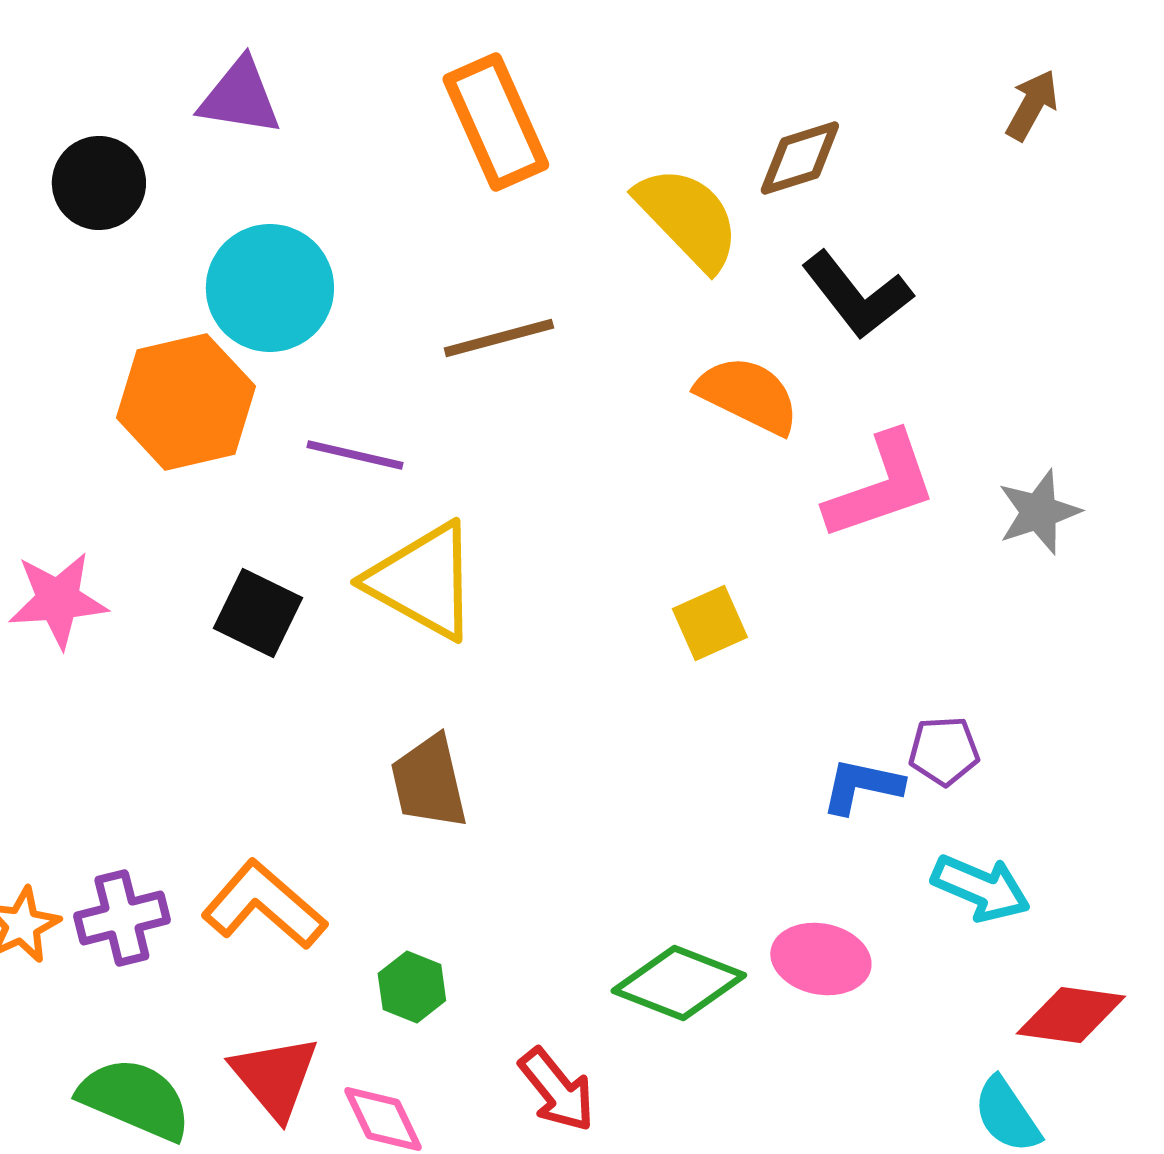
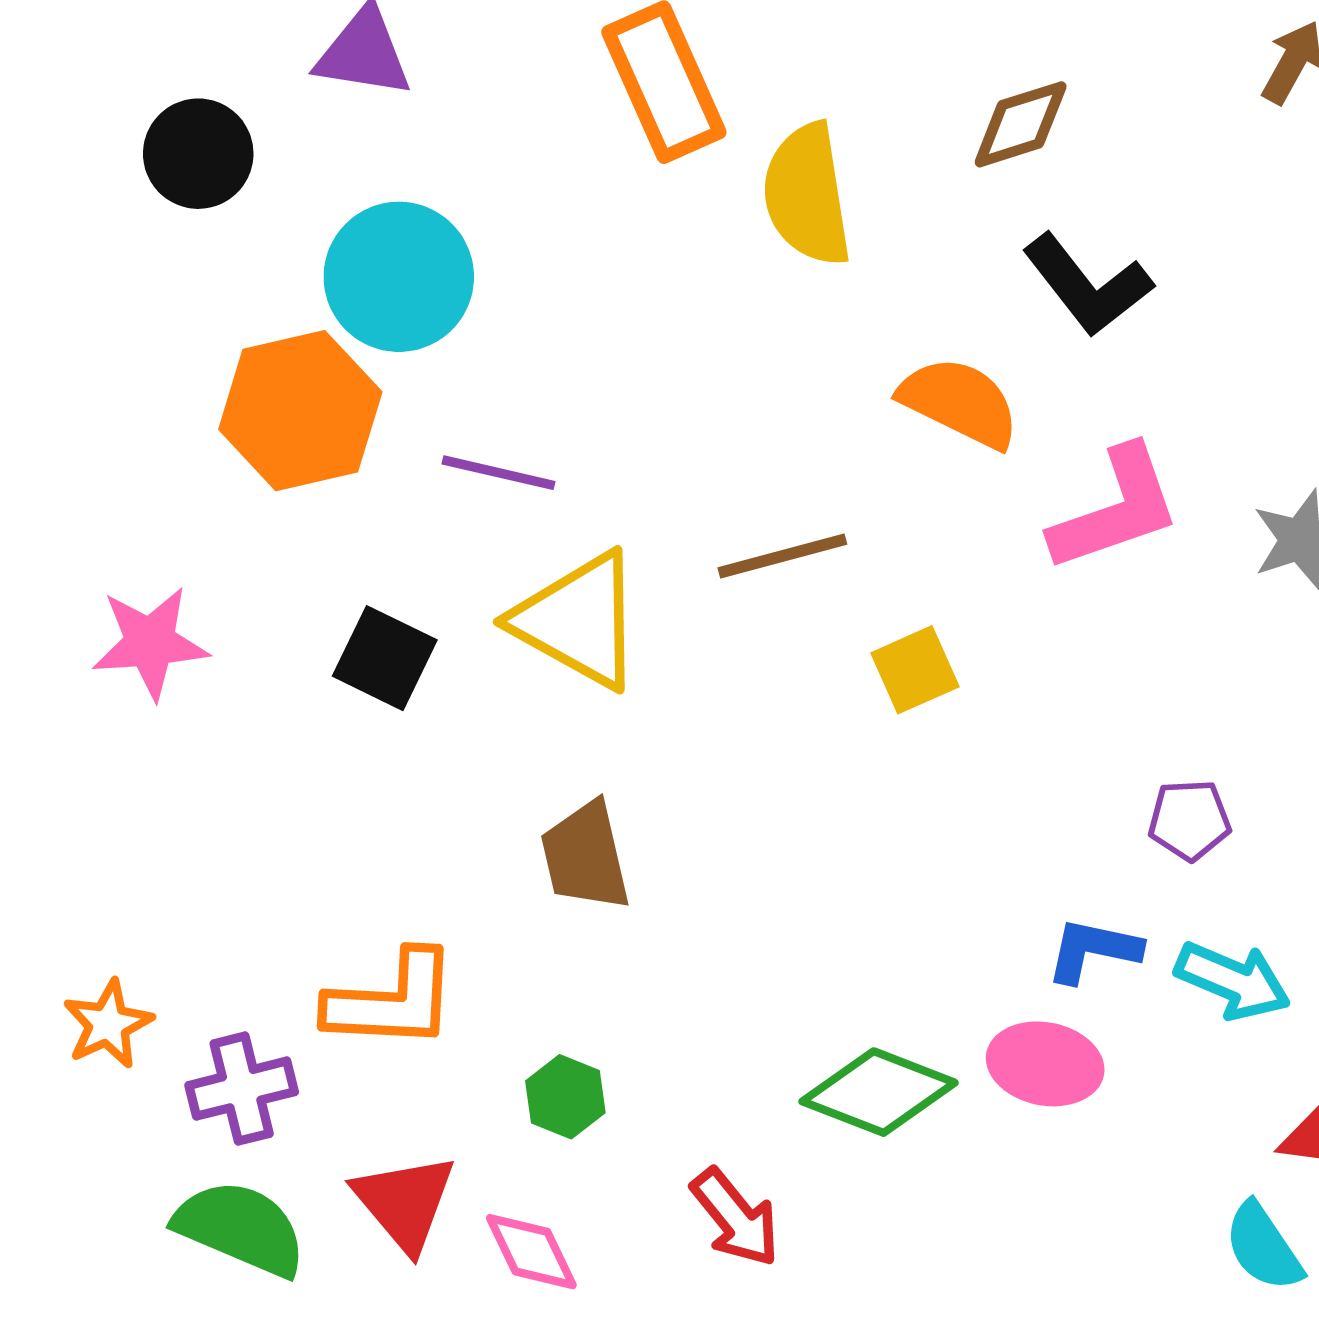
yellow semicircle: (688, 218) -> (807, 195), moved, turned -145
brown line: (499, 338) -> (782, 556), moved
blue L-shape: (862, 786) -> (1093, 950), moved
orange L-shape: (264, 905) -> (392, 1001), turned 142
purple cross: (122, 918) -> (242, 1089), moved

